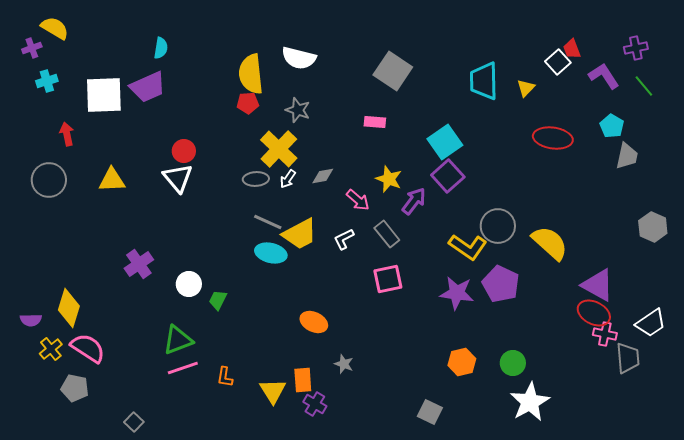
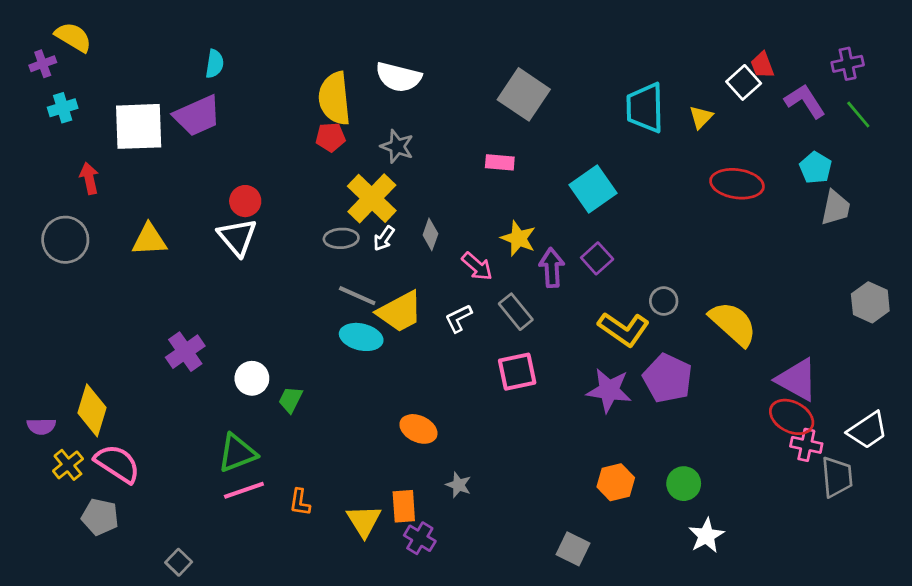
gray diamond: (323, 176) -> (430, 234), turned -60
purple square: (448, 176) -> (597, 258), moved, size x0.7
purple arrow: (414, 201) -> (552, 268), turned -40
gray circle: (498, 226) -> (664, 301), size x0.6
white star: (530, 402) -> (706, 536), size x0.7

